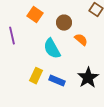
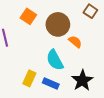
brown circle: (64, 23) -> (58, 24), size x1.5
cyan semicircle: (52, 49) -> (55, 60), moved

